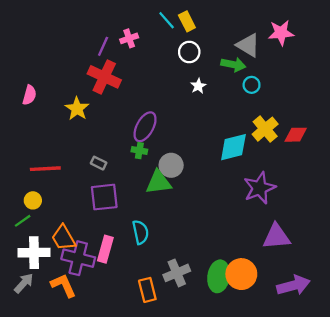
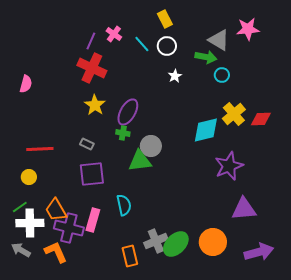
cyan line: (167, 20) -> (142, 44), moved
pink cross: (129, 38) -> (114, 34), turned -35
yellow star: (77, 109) -> (95, 105), moved
green line: (23, 221) -> (20, 207), moved
green ellipse: (219, 276) -> (176, 244), moved, turned 36
gray arrow: (24, 283) -> (21, 250), turned -102

